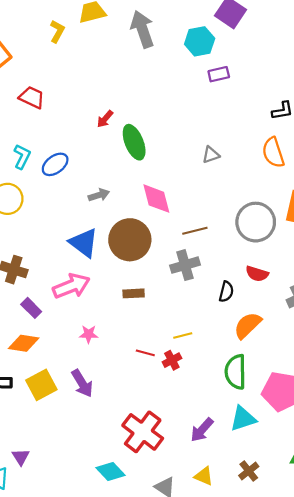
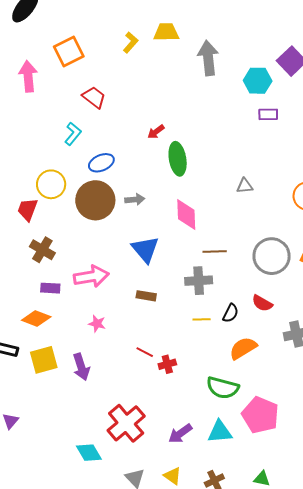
cyan L-shape: (22, 157) -> (73, 134), moved
brown circle: (130, 240) -> (95, 200), moved
blue triangle: (84, 243) -> (145, 249), moved
purple rectangle: (31, 308) -> (50, 288), turned -54
yellow line: (183, 335) -> (202, 319), moved
green semicircle: (236, 372) -> (223, 388), turned -88

